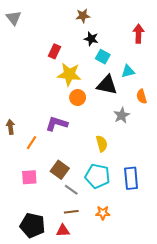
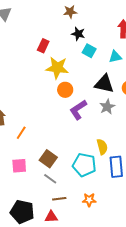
cyan triangle: (128, 71) -> (115, 57), moved
black triangle: (107, 85) -> (104, 84), moved
purple L-shape: (57, 124) -> (78, 110), moved, turned -50
yellow semicircle: (102, 144) -> (102, 147), moved
gray line: (71, 190) -> (50, 179), moved

